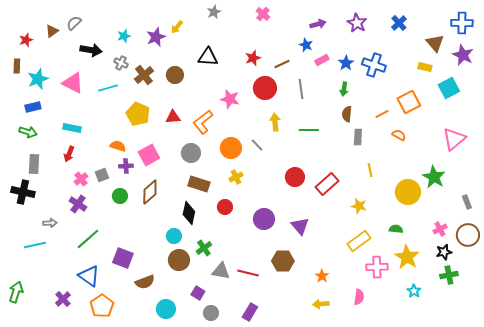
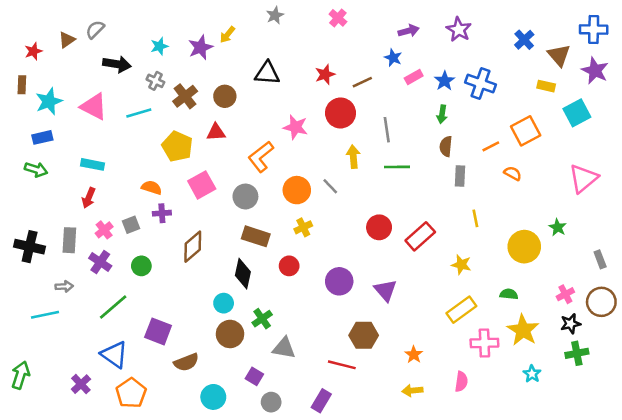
blue cross: (399, 23) -> (524, 40), moved
gray line: (301, 89) -> (387, 130), moved
red triangle: (173, 117) -> (216, 132), moved
pink square: (149, 155) -> (202, 185), moved
gray rectangle: (34, 164) -> (69, 240), moved
green star: (434, 177) -> (558, 227), size x0.6
green circle: (120, 196) -> (141, 266), moved
red line: (248, 273) -> (342, 365), moved

